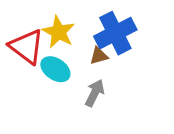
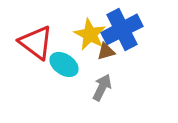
yellow star: (59, 32) -> (90, 34), moved

